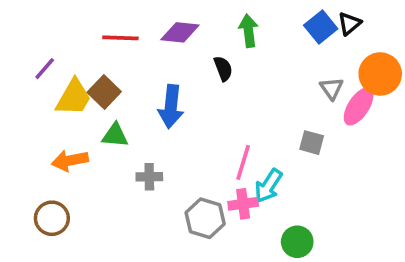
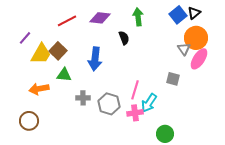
red line: (120, 38) -> (67, 21), turned -30
orange circle: (380, 74) -> (196, 38), moved
gray hexagon: (205, 218) -> (109, 104), moved

